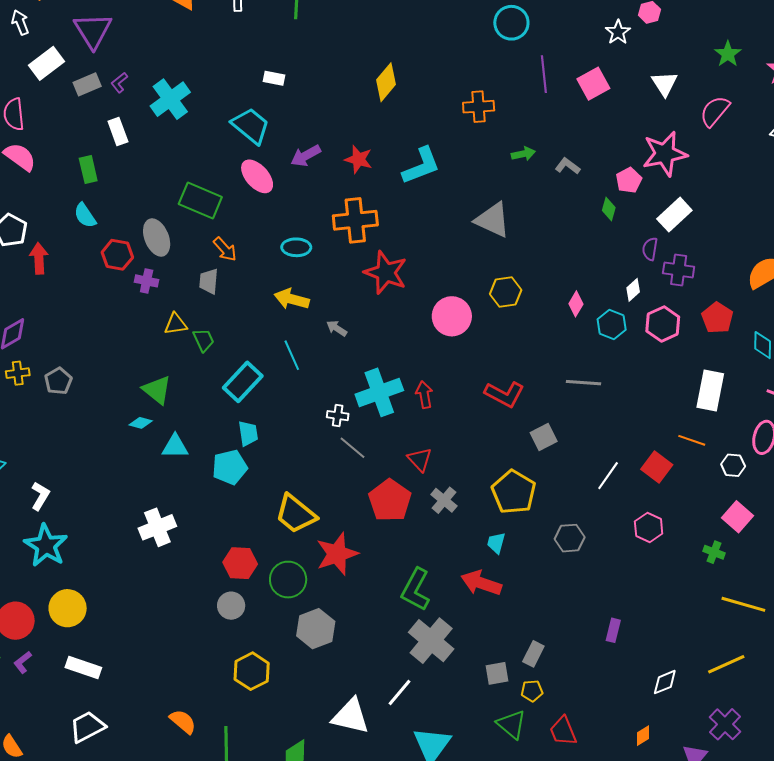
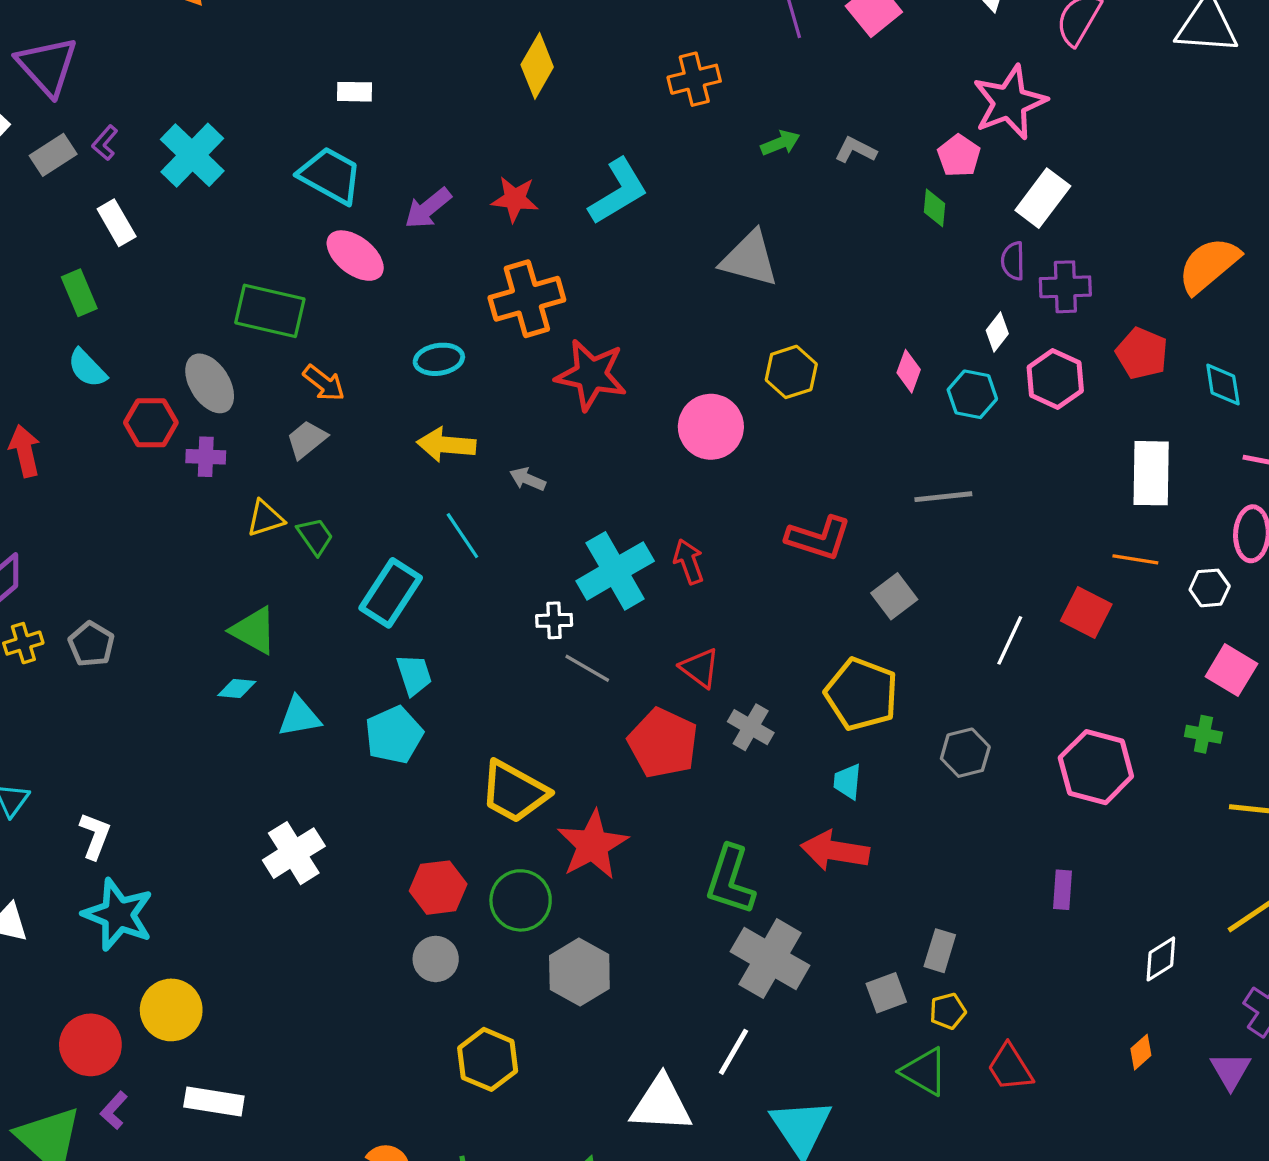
gray trapezoid: (209, 281) -> (307, 439), turned 56
pink hexagon: (649, 528) -> (1096, 767), moved, size x1.5

